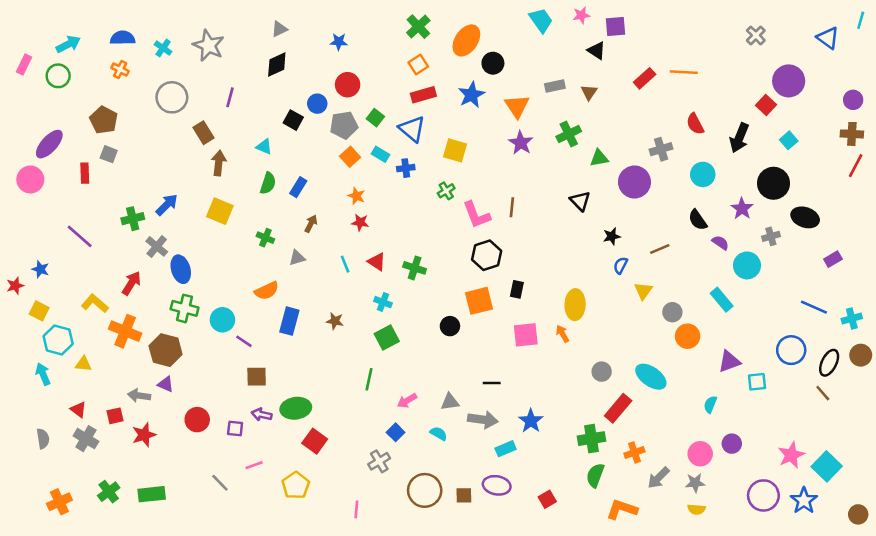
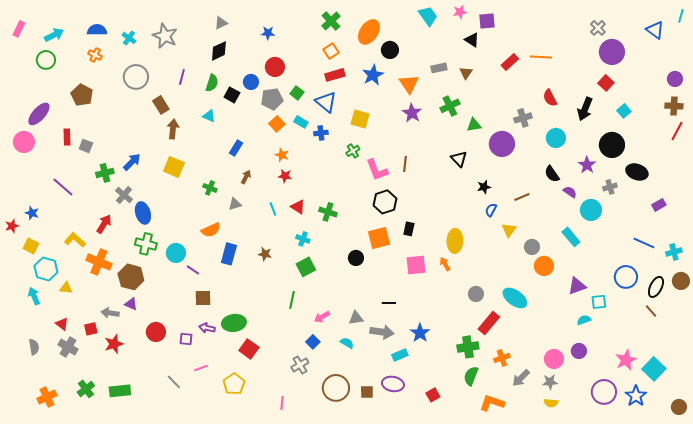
pink rectangle: (24, 64) -> (19, 29), moved
purple circle: (789, 81) -> (612, 52), moved
gray square: (109, 154) -> (86, 146), moved
green semicircle: (268, 183) -> (212, 83), moved
cyan semicircle: (710, 404) -> (584, 320), moved, turned 48

